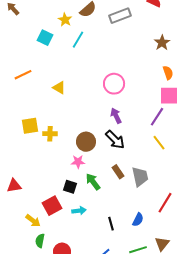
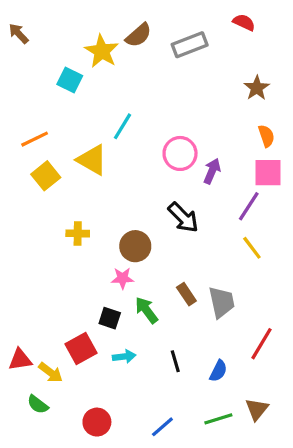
yellow star: (65, 20) -> (102, 51), size x1.5
cyan line: (78, 40) -> (122, 126), moved
yellow triangle: (59, 88) -> (92, 160), size x1.5
purple arrow: (116, 116) -> (212, 171), moved, turned 49
yellow square: (30, 126) -> (46, 176), moved, turned -30
black arrow: (115, 140) -> (183, 217), moved
red triangle: (14, 186) -> (20, 360), moved
black line: (111, 224) -> (175, 361), moved
green semicircle: (40, 241) -> (38, 404), moved, turned -64

